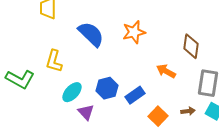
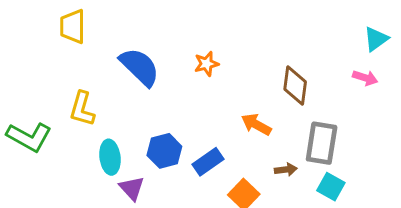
orange star: (134, 32) -> (206, 64), size x0.7
cyan ellipse: (72, 92) -> (110, 157), turned -50
brown arrow: (188, 111) -> (286, 170), moved

